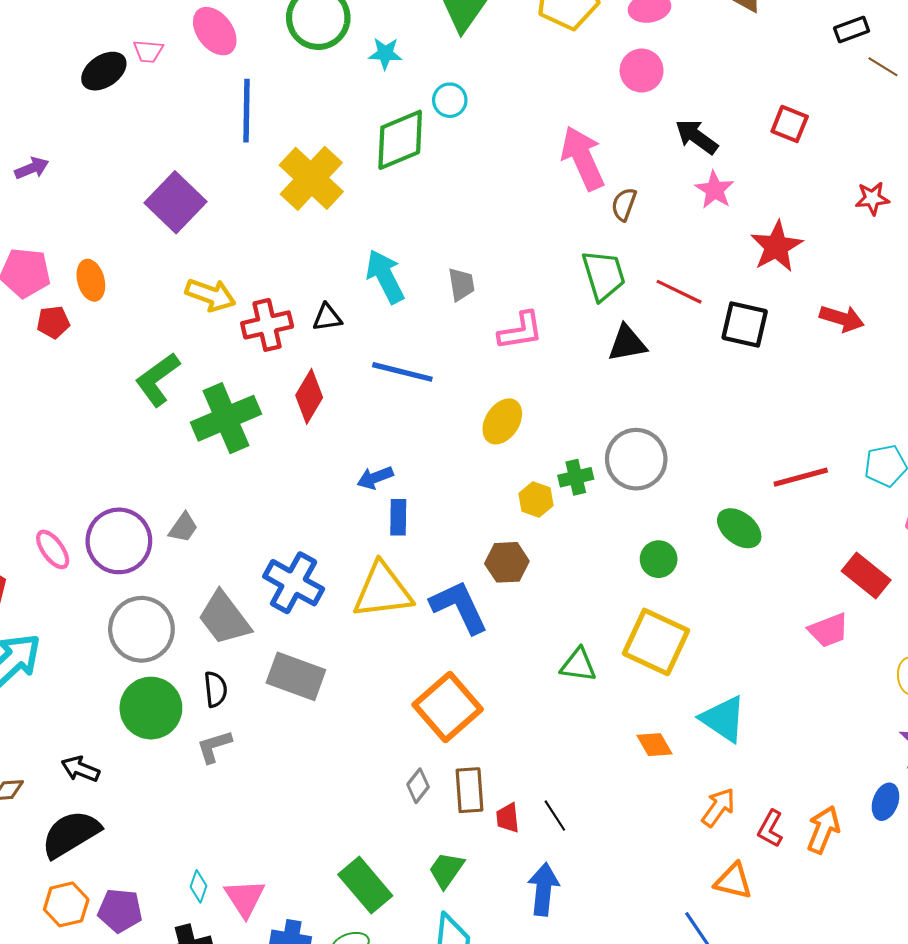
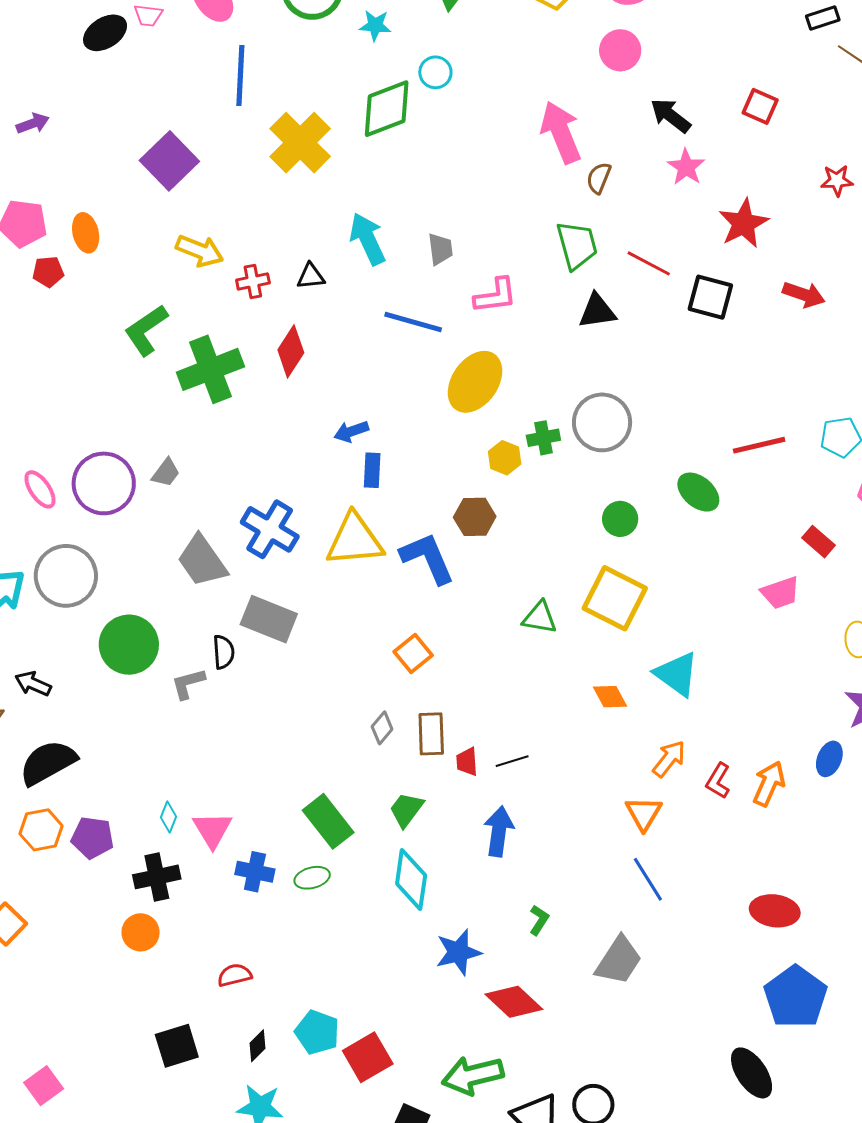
red cross: (267, 325) -> (253, 281), size x0.7
blue line: (402, 372) -> (413, 322), moved
yellow ellipse: (502, 421) -> (475, 382), size x1.4
red rectangle: (866, 576) -> (818, 542), size x0.7
gray circle: (141, 629) -> (66, 576), moved
black semicircle: (216, 689) -> (223, 652), moved
orange square: (448, 707) -> (413, 654), size x0.6
black arrow: (80, 769) -> (33, 684), moved
black line: (555, 816) -> (512, 761), turned -76
orange triangle: (733, 881) -> (644, 813), moved, turned 45

